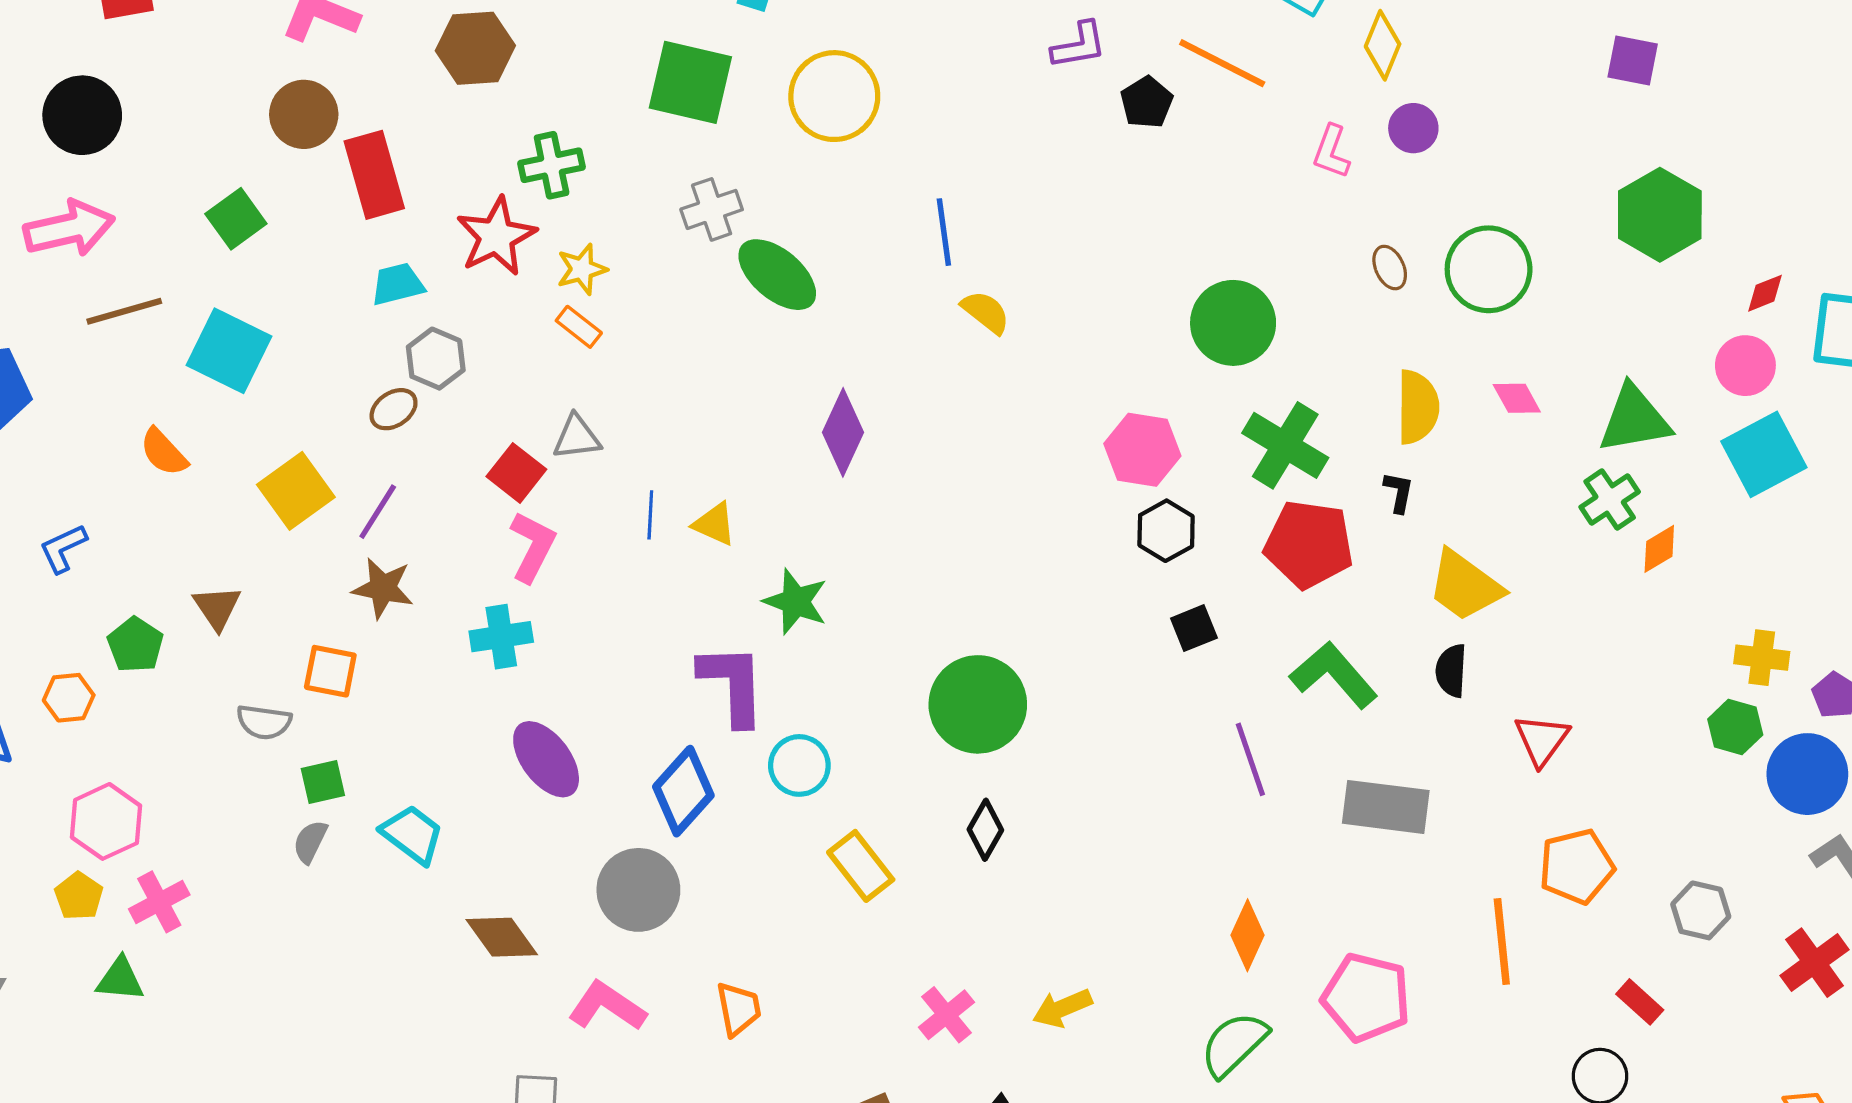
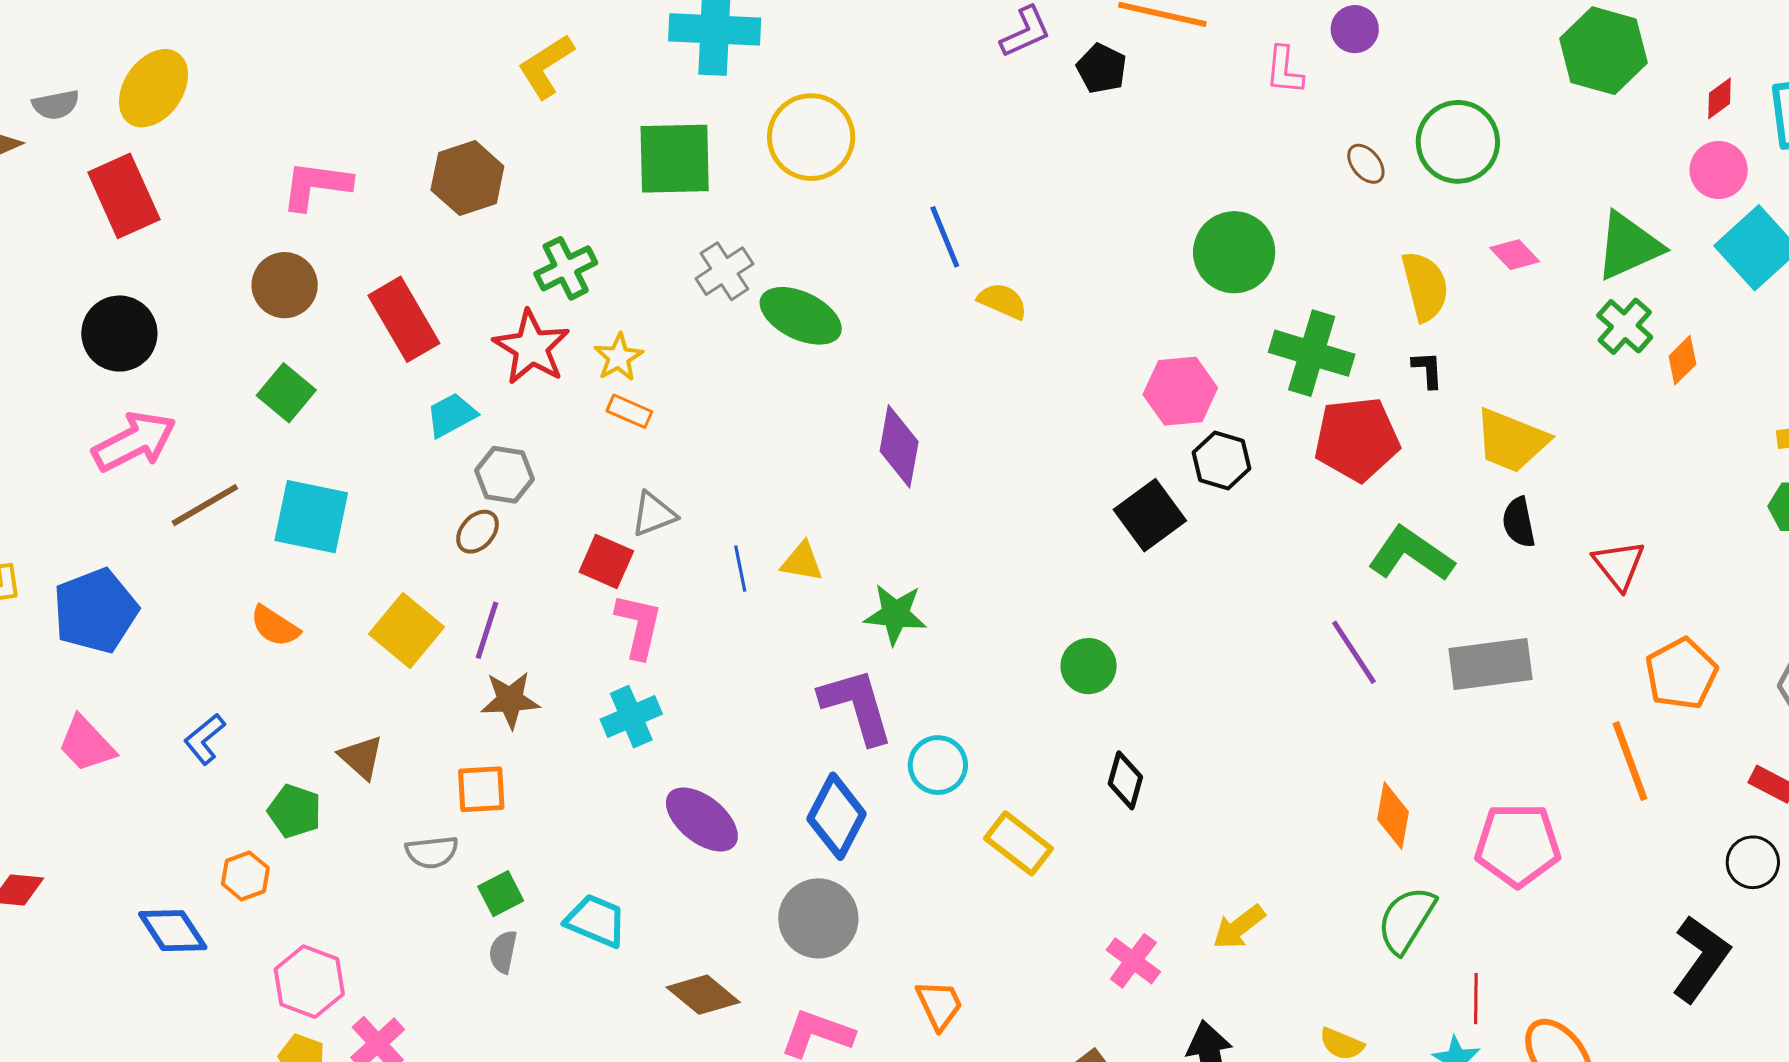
brown circle: (304, 114) -> (285, 285), moved
black square: (1194, 628) -> (1150, 515), moved, size x1.5
green circle: (978, 704) -> (1089, 666), size x0.6

